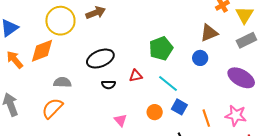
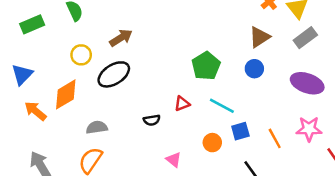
yellow circle: (60, 21) -> (81, 55), size x0.6
black ellipse: (100, 59) -> (114, 74), moved
blue square: (179, 107) -> (240, 131), turned -35

